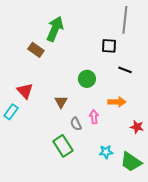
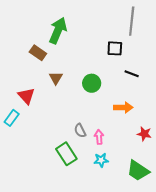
brown triangle: (61, 102) -> (56, 78), moved
pink arrow: (94, 117) -> (99, 137), moved
cyan star: (106, 152) -> (101, 160), moved

